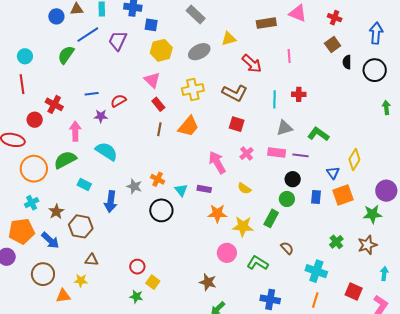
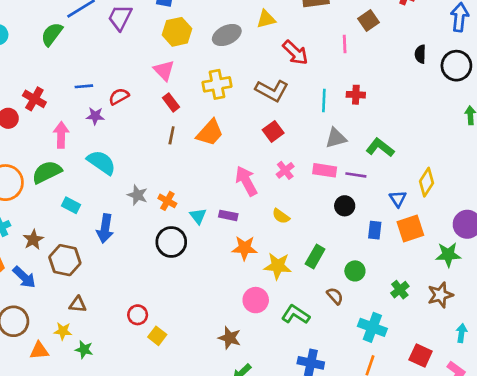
brown square: (333, 45) -> (369, 20), moved
red square: (237, 124) -> (273, 131), turned 35
gray star: (134, 186) -> (137, 195), moved
green circle: (287, 199) -> (355, 271), moved
green star: (136, 297) -> (84, 350), moved

